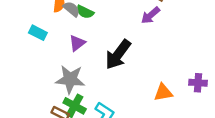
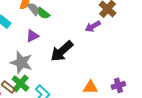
purple cross: (198, 83) -> (118, 85), turned -32

